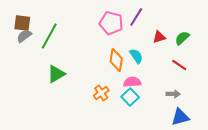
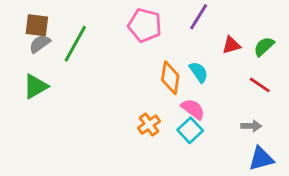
pink pentagon: (111, 23) -> (145, 25), moved
green triangle: (56, 74) -> (35, 86), moved
pink semicircle: (132, 82) -> (193, 109), turned 42

